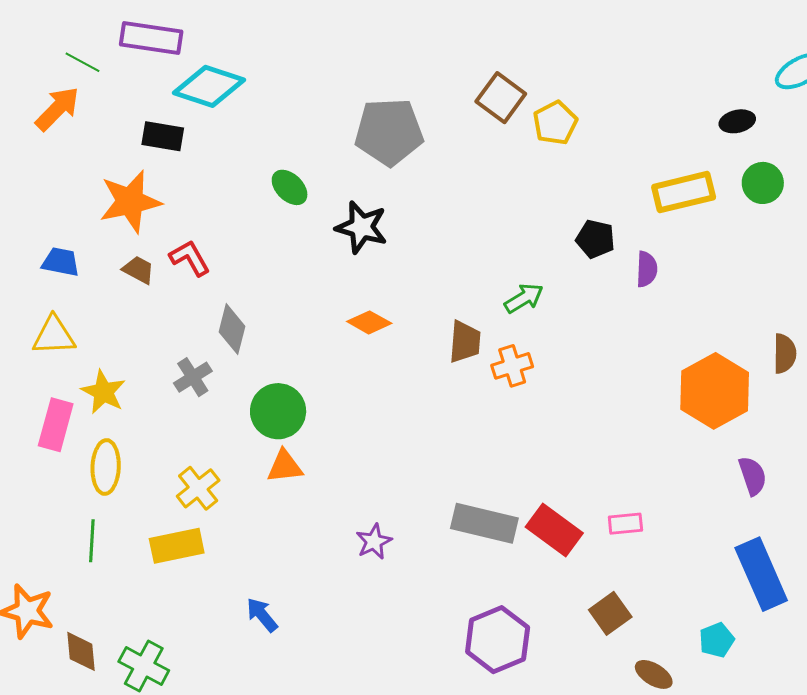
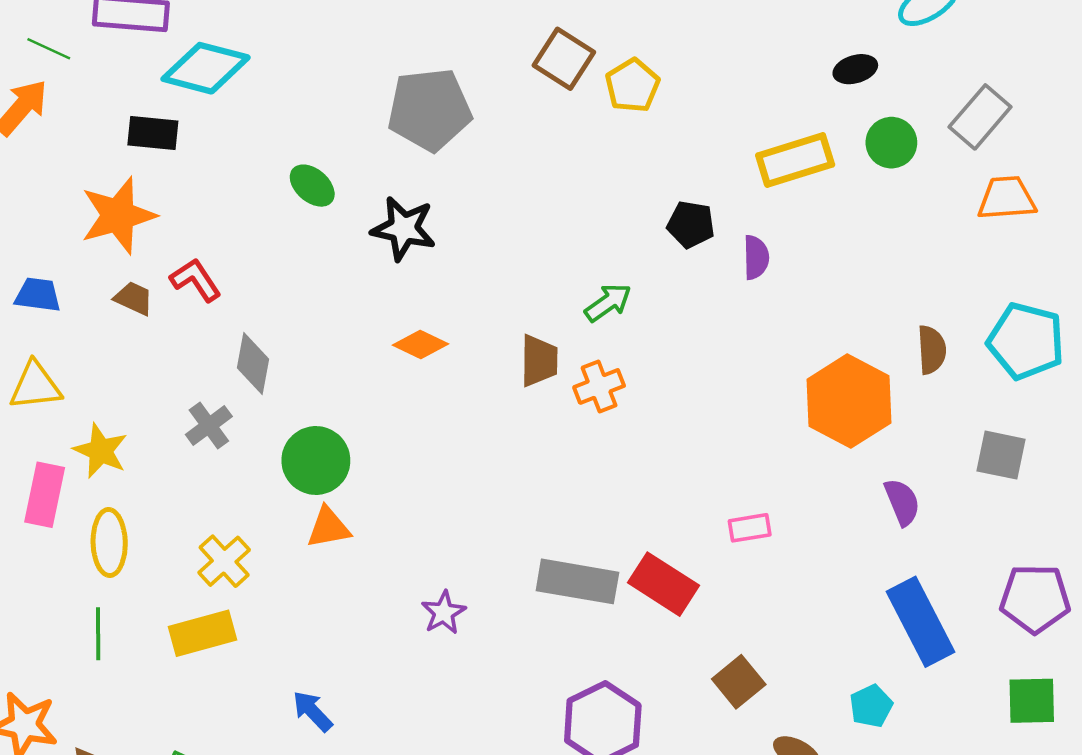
pink rectangle: (625, 524) -> (750, 528), moved

